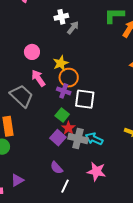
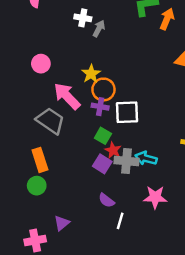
white cross: (61, 17) -> (83, 18), turned 32
pink circle: (32, 52) -> (41, 64), moved
pink arrow: (38, 78) -> (67, 96), size x1.4

